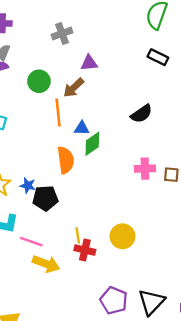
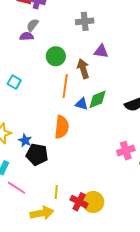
brown arrow: (74, 88) -> (83, 69), turned 102
green diamond: (92, 144) -> (98, 99), moved
pink cross: (145, 169) -> (126, 151), turned -30
red cross: (85, 250) -> (79, 202), moved
yellow arrow: (46, 264) -> (42, 213), moved, turned -45

